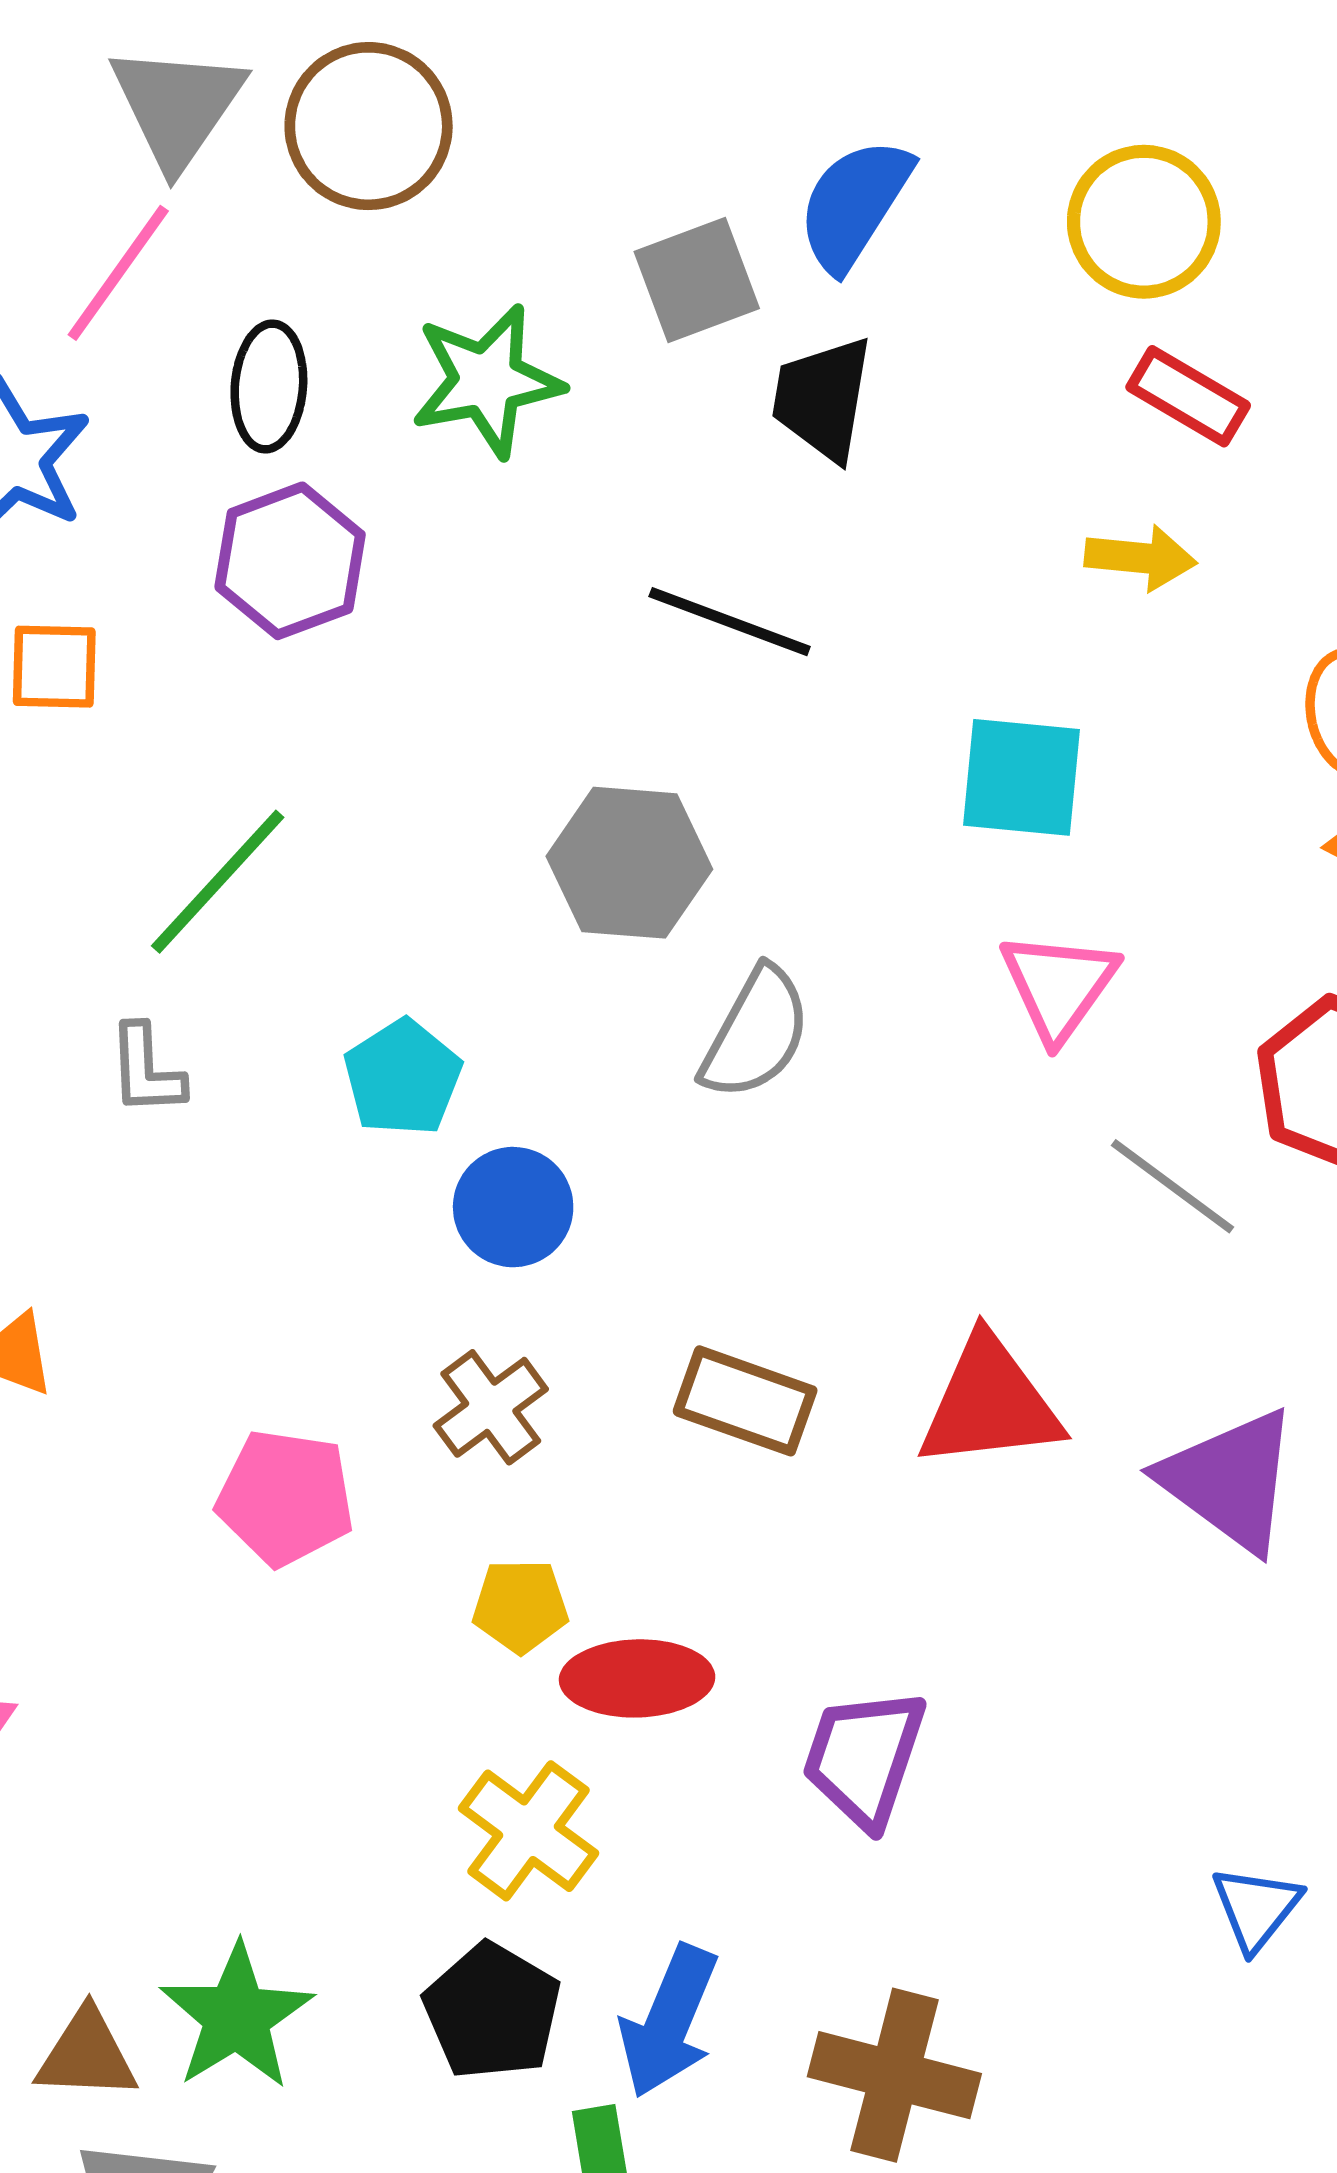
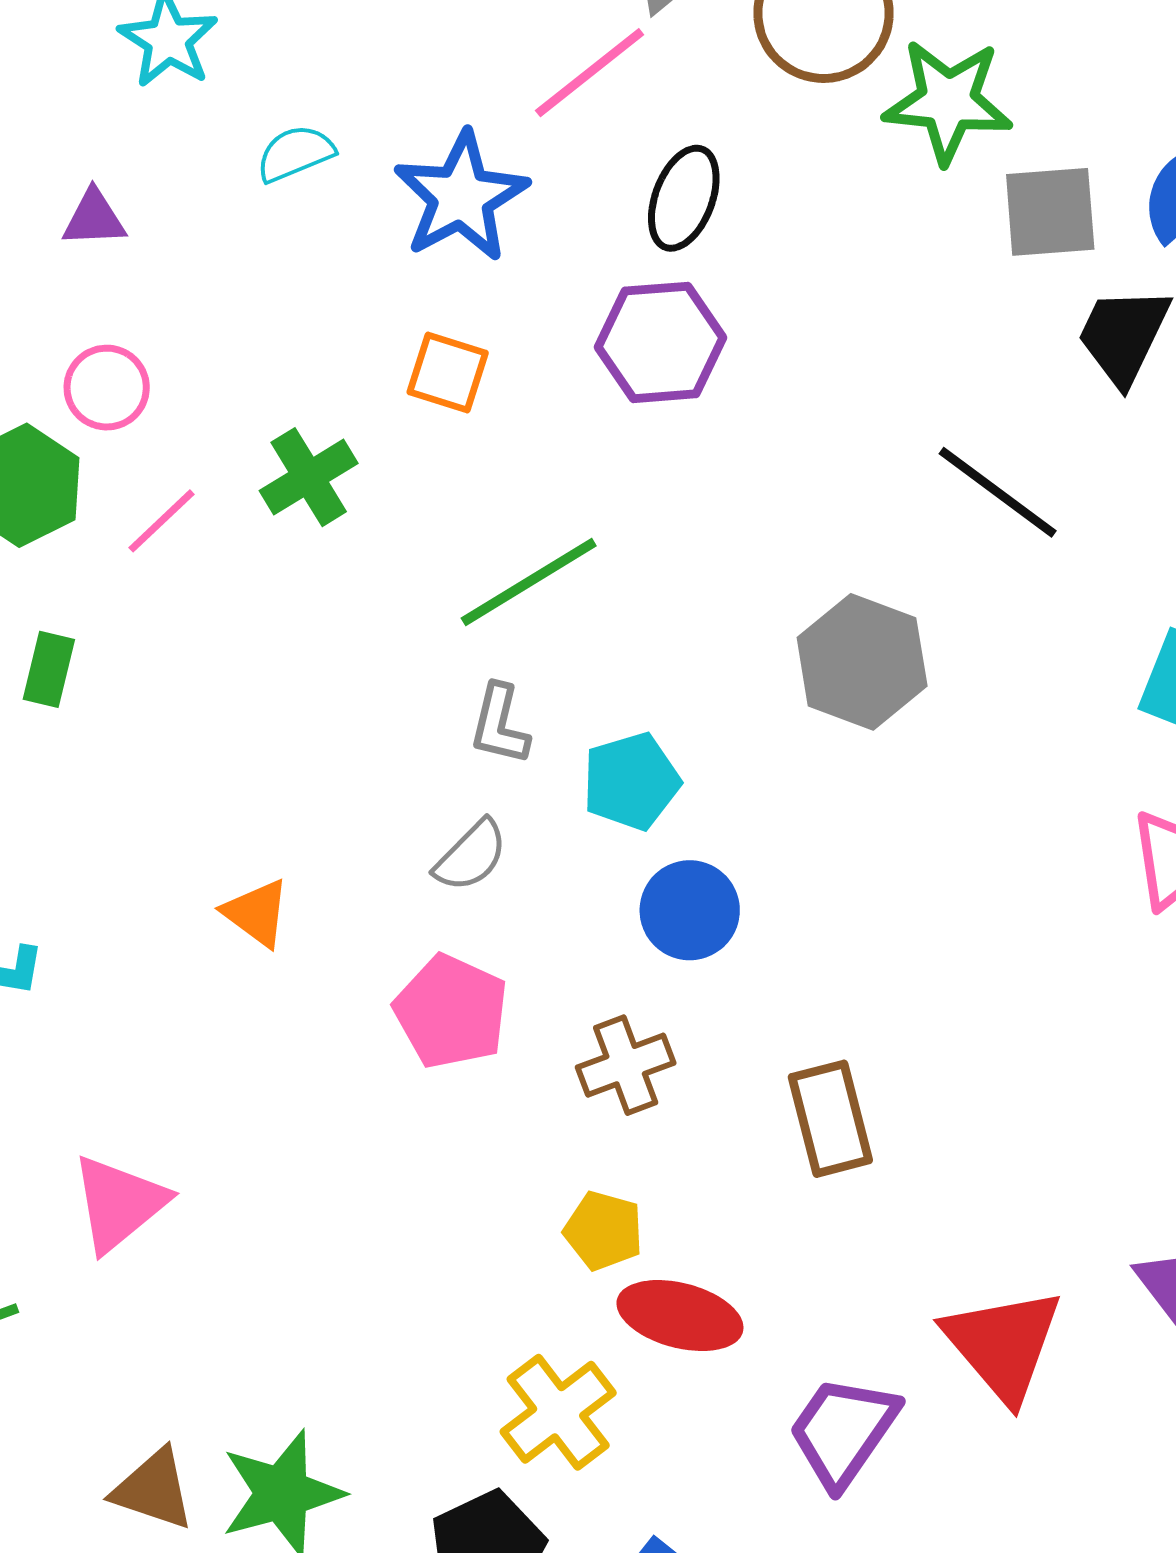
green star: (487, 381) -> (948, 101), moved
gray semicircle: (756, 1033) -> (471, 856), moved, size x0.7
gray L-shape: (146, 1070) -> (500, 724), moved
brown rectangle: (745, 1401) -> (830, 1119), turned 40
red triangle: (990, 1403) -> (1003, 1344), moved, turned 40
pink pentagon: (285, 1498) -> (451, 1012), moved

